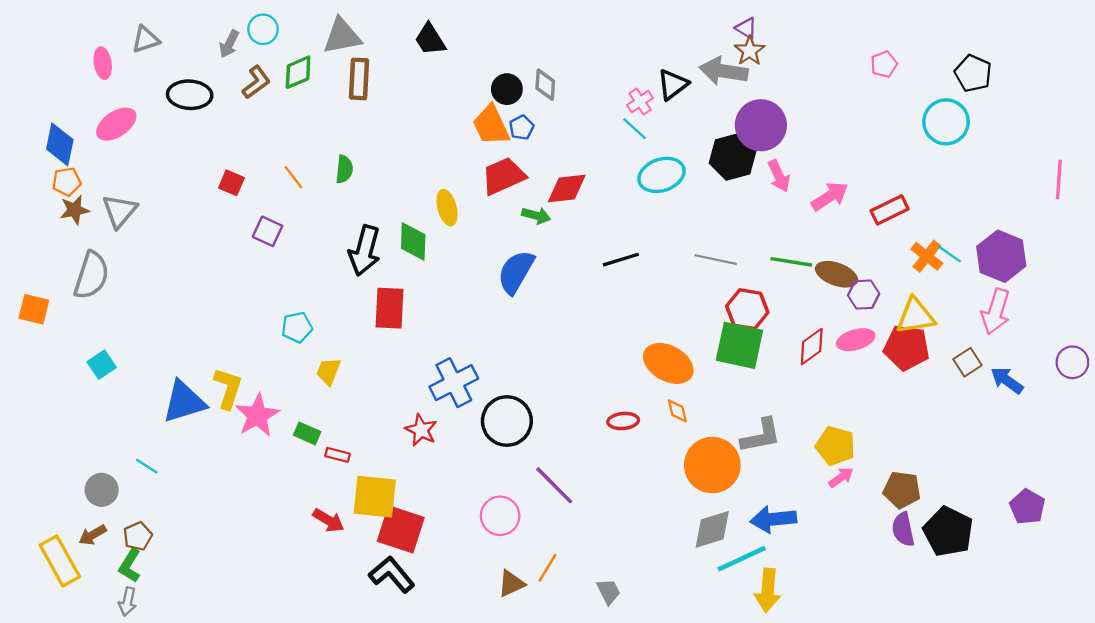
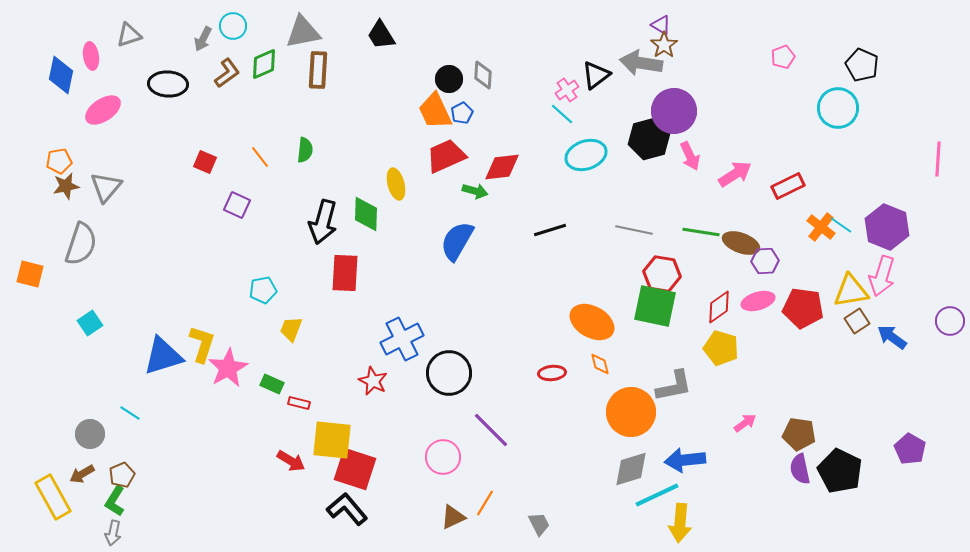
blue diamond: (60, 144) -> (61, 75), moved
yellow triangle: (916, 316) -> (851, 291), moved
yellow pentagon: (835, 446) -> (721, 348), moved

